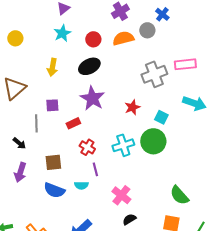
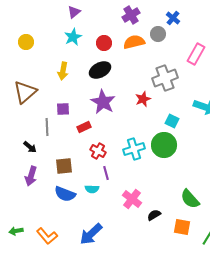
pink rectangle: (185, 64) -> (196, 54), moved, turned -55
red star: (132, 107) -> (143, 99), moved
black semicircle: (129, 219) -> (154, 215), moved

